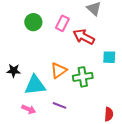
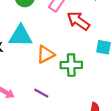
cyan triangle: (35, 85) -> (21, 36), moved

